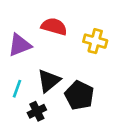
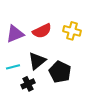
red semicircle: (54, 26) -> (42, 31), moved, turned 138
cyan line: (17, 89) -> (13, 67), turned 56

